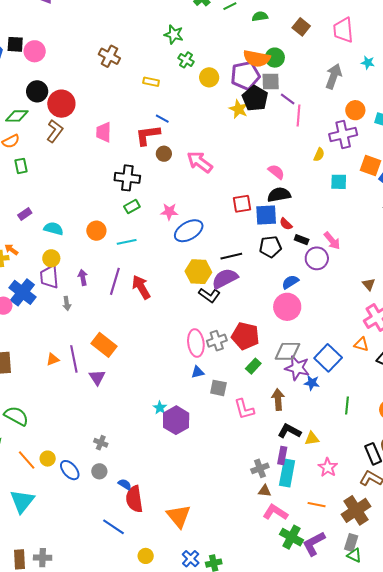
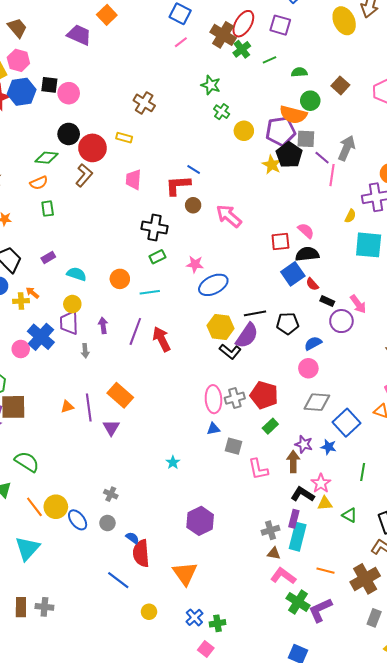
green circle: (275, 58) -> (310, 101), moved
gray arrow: (334, 76) -> (347, 148), moved
yellow rectangle: (151, 82) -> (124, 138), moved
cyan square: (339, 182) -> (369, 245), size x1.6
red square: (242, 204) -> (280, 241), moved
blue square: (266, 215) -> (293, 274), turned -35
black pentagon: (270, 247) -> (288, 323), moved
purple semicircle: (225, 279) -> (247, 336), turned 148
pink circle: (287, 307) -> (308, 368), size x0.7
gray diamond: (287, 351) -> (317, 402), moved
purple star: (297, 368) -> (304, 444), moved, size x0.7
purple hexagon: (176, 420) -> (200, 521), moved
yellow circle: (48, 459) -> (56, 507), size x1.5
pink star: (328, 467) -> (321, 483), moved
gray rectangle: (351, 543) -> (374, 618), moved
green triangle: (354, 555) -> (350, 515), moved

